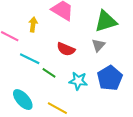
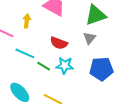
blue pentagon: (110, 78) -> (101, 69), turned 30
cyan star: (78, 81) -> (65, 65), moved

